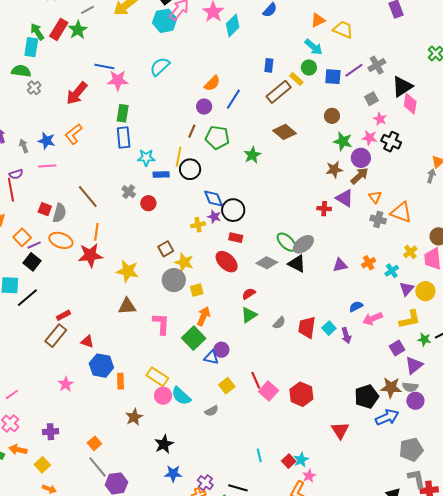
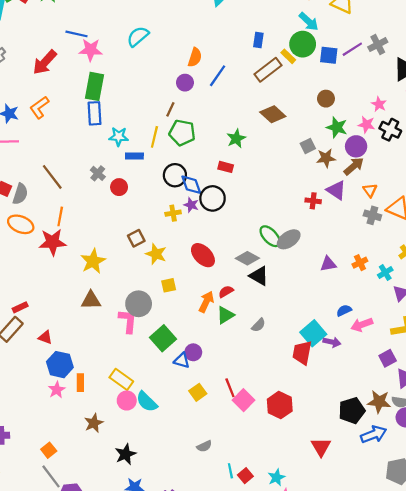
green circle: (309, 68) -> (303, 44), size x1.5
orange semicircle: (212, 83) -> (195, 57), turned -30
gray square: (371, 99) -> (308, 146), moved
green rectangle: (123, 113) -> (95, 86), size x1.4
green pentagon: (217, 137) -> (182, 133), moved
black circle: (190, 169) -> (175, 175), moved
red rectangle: (236, 238) -> (226, 167), moved
black triangle: (297, 264) -> (259, 276), moved
yellow star: (128, 271) -> (93, 261), turned 30
gray circle: (174, 280) -> (139, 304), moved
orange arrow: (203, 316) -> (206, 302), moved
red trapezoid: (307, 327) -> (302, 353), moved
cyan square: (329, 328) -> (313, 333), size x1.6
purple arrow: (346, 335) -> (332, 342), turned -63
pink star: (66, 384) -> (57, 390), moved
gray semicircle: (211, 411) -> (204, 446), moved
red square: (289, 461) -> (245, 476), moved

